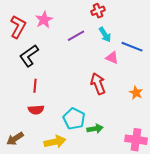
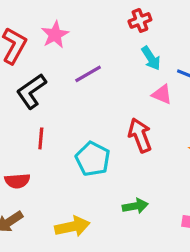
purple line: (76, 36) -> (88, 74), moved
red semicircle: (36, 110) -> (17, 181), moved
cyan pentagon: (74, 119) -> (93, 159), moved

